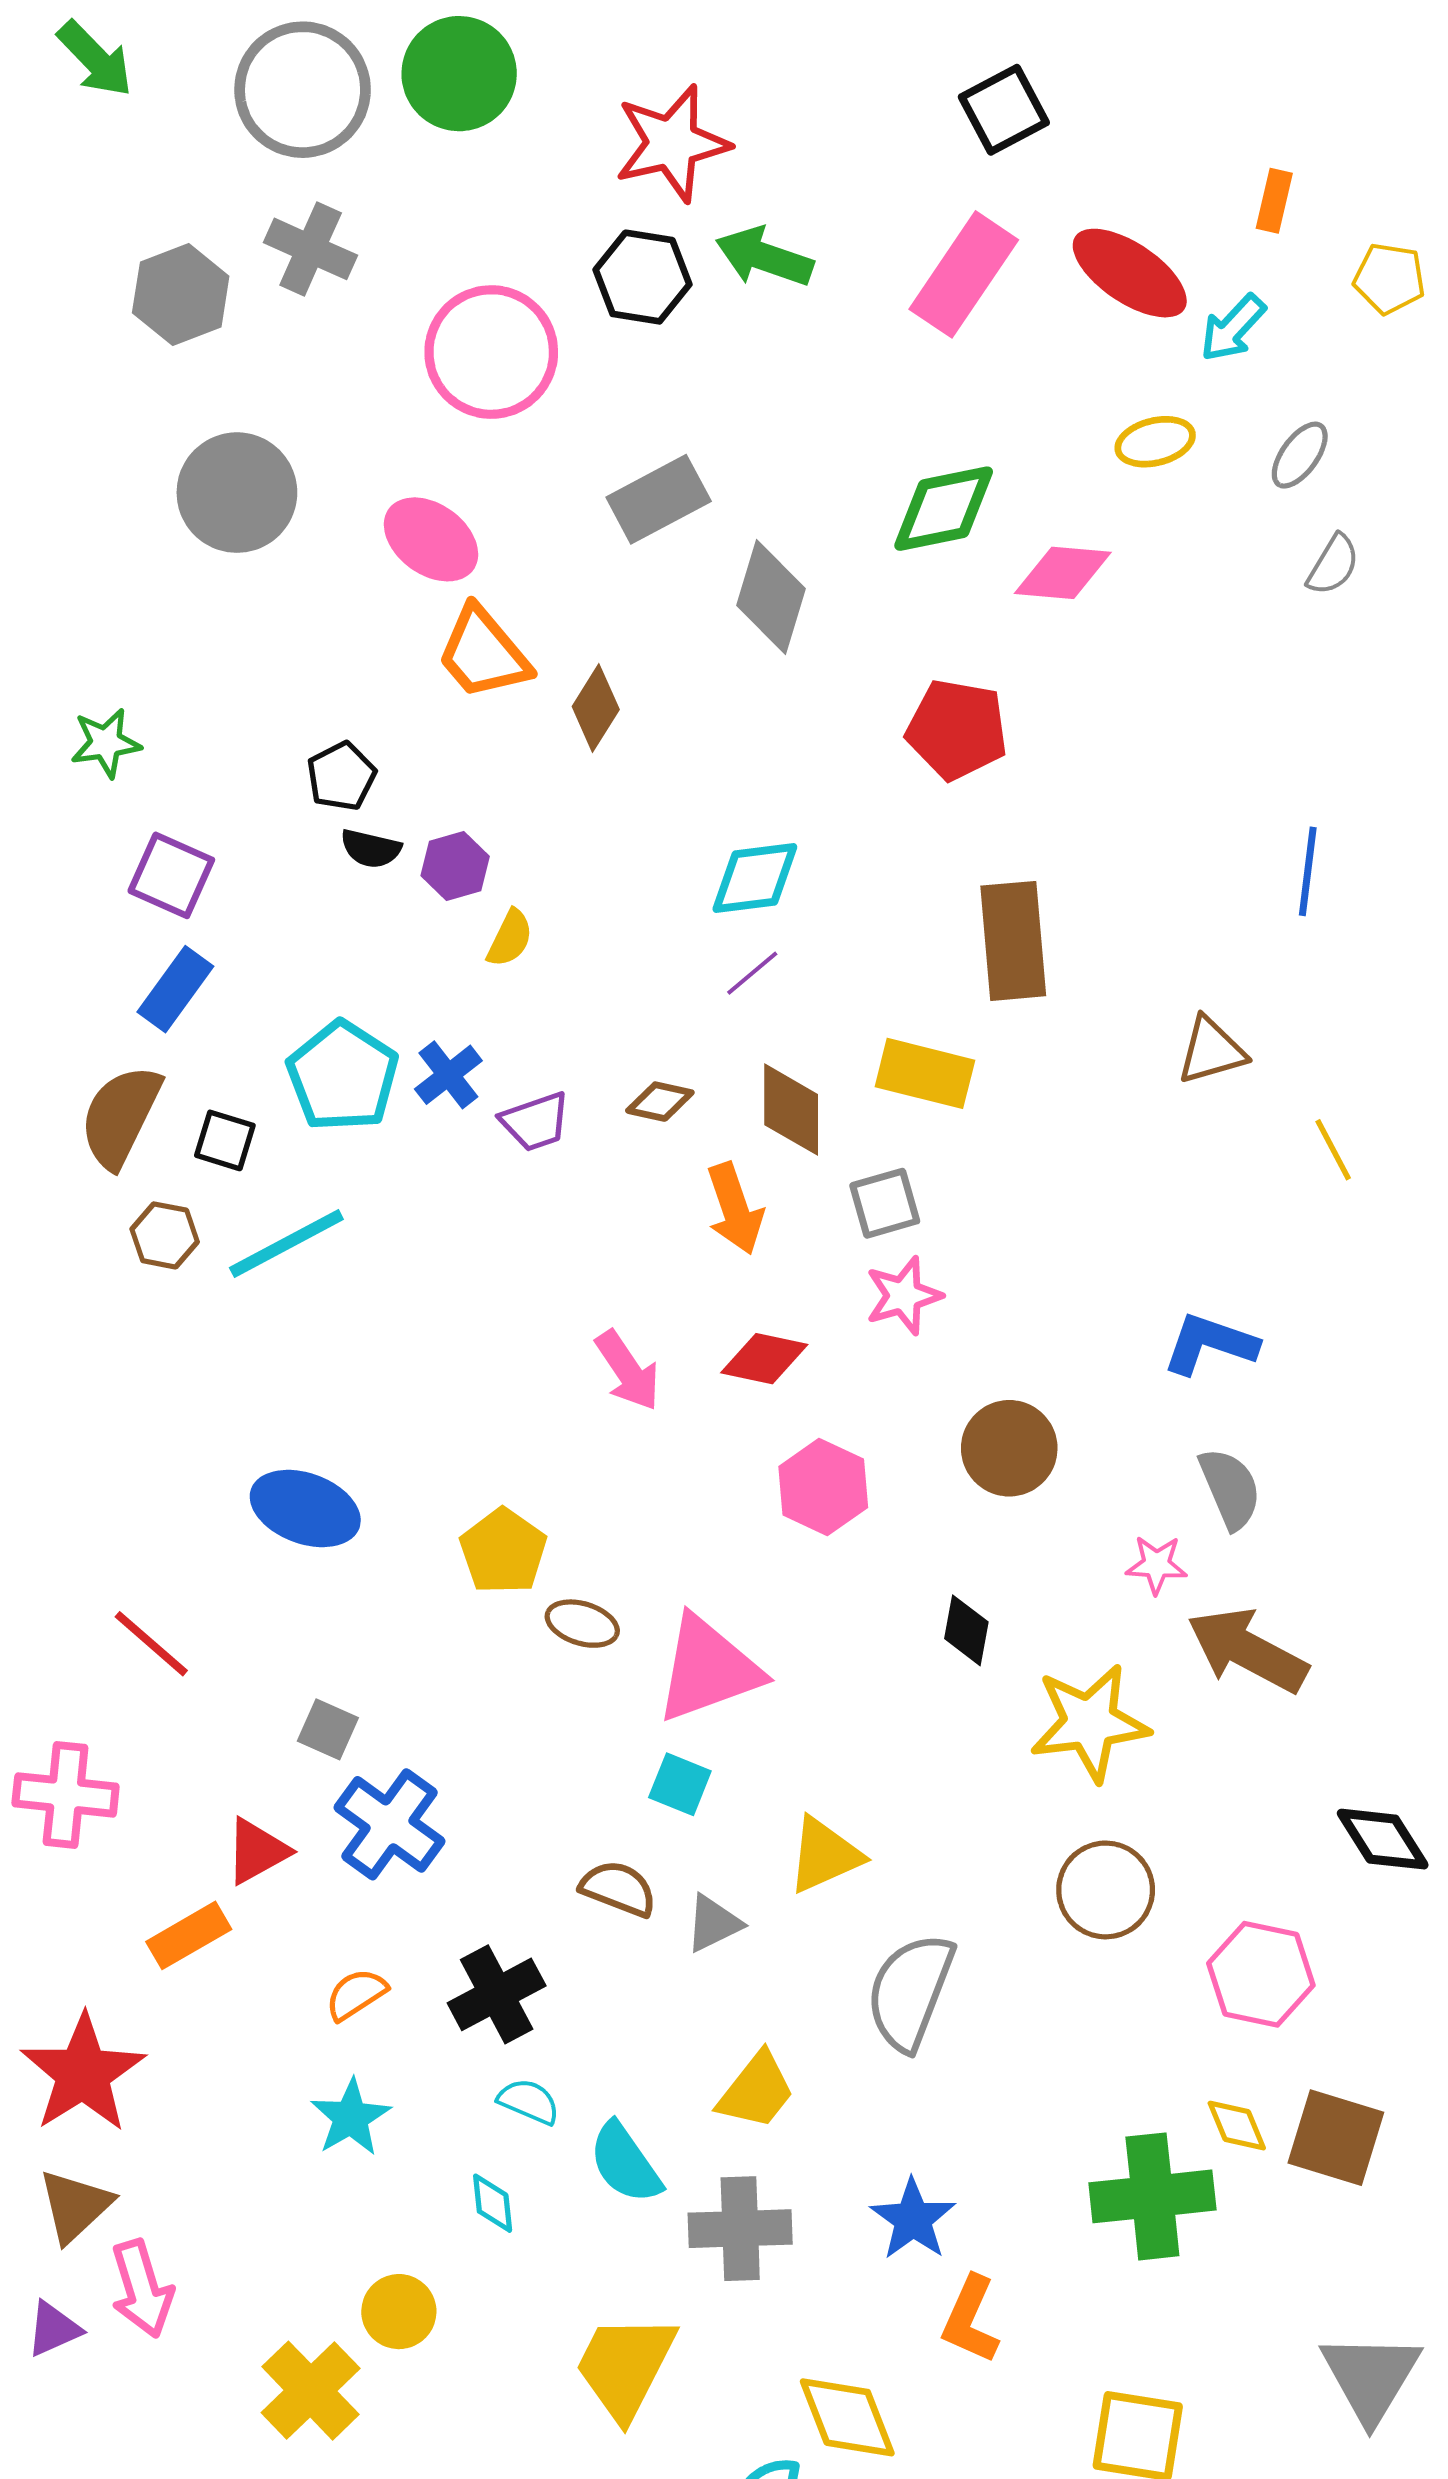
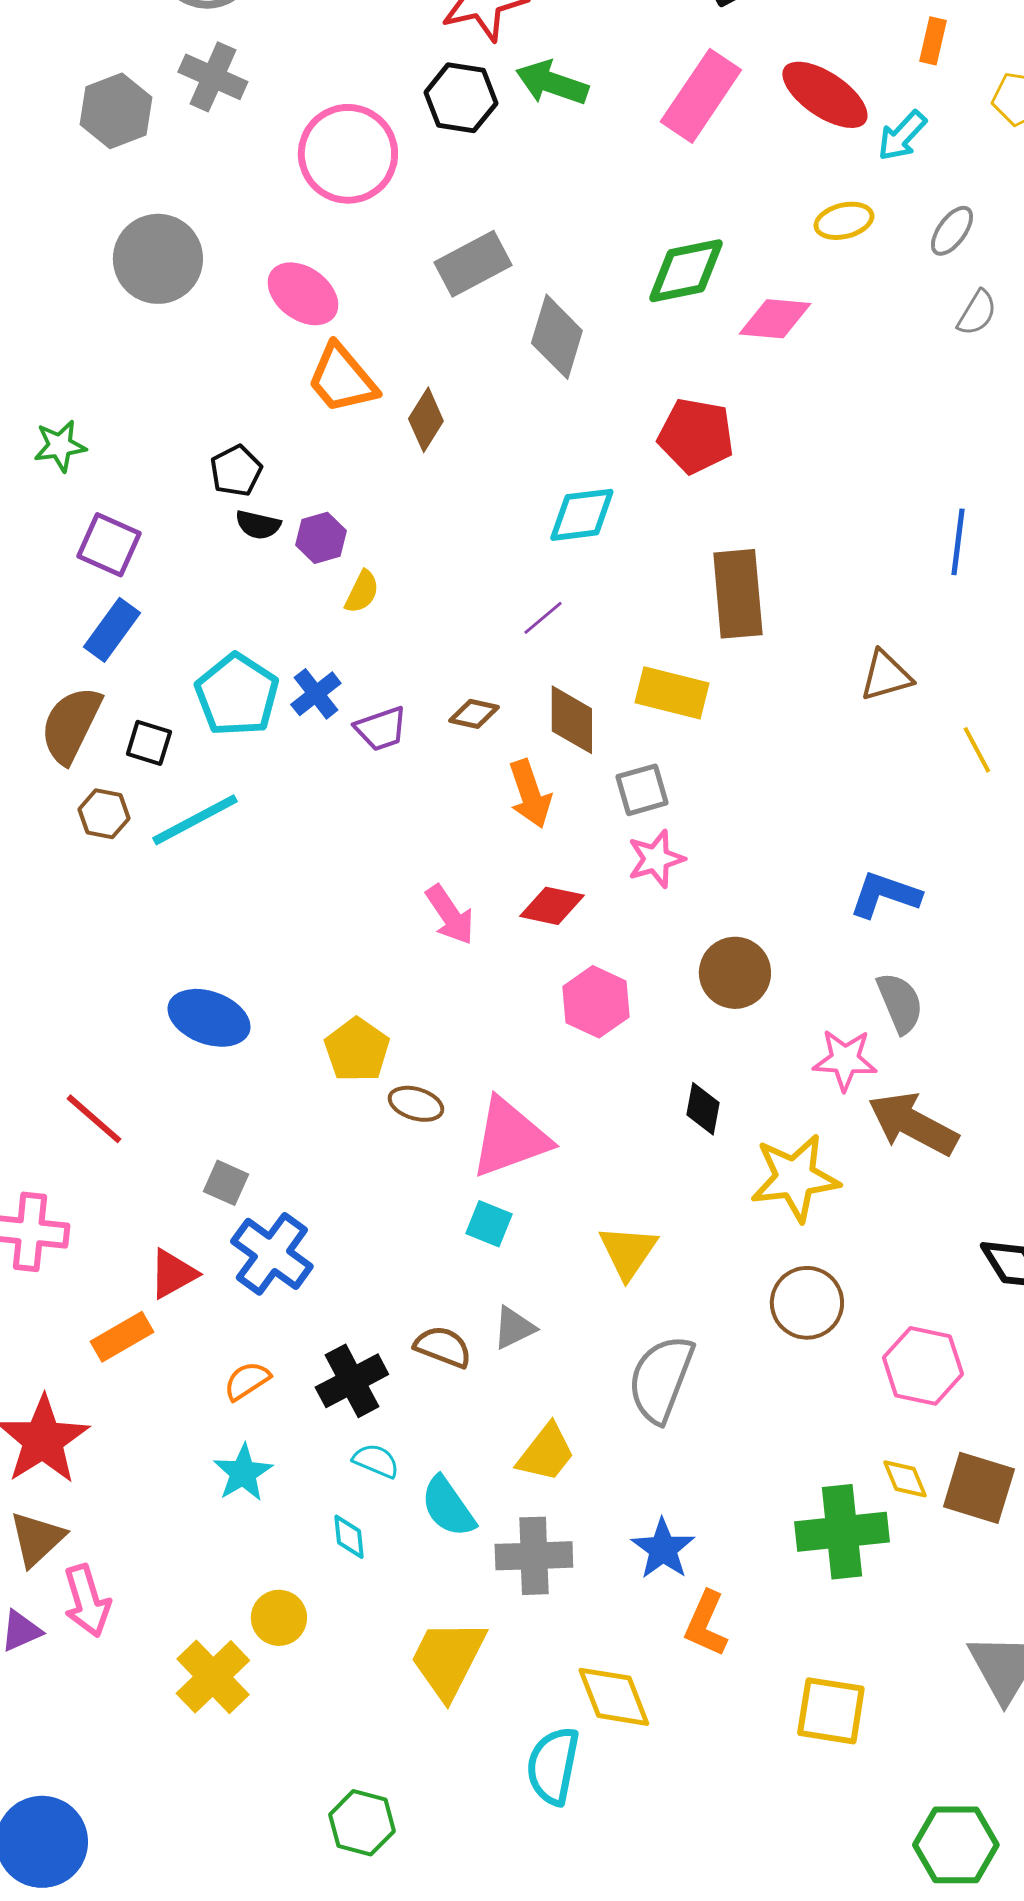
cyan diamond: (755, 878) -> (582, 515), moved
pink star: (1156, 1565) -> (845, 1060), size x1.4
yellow triangle: (825, 1855) -> (628, 1252), moved, turned -32
brown semicircle: (618, 1889) -> (443, 1347), moved

